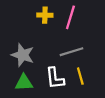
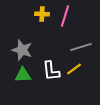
gray line: (71, 52) -> (81, 47), moved
yellow line: (80, 76) -> (74, 69), turned 70

